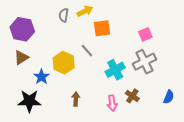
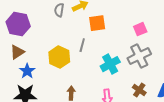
gray line: (87, 51) -> (82, 45), turned 56
blue star: (41, 77) -> (27, 71), moved
brown cross: (132, 96) -> (139, 90), moved

